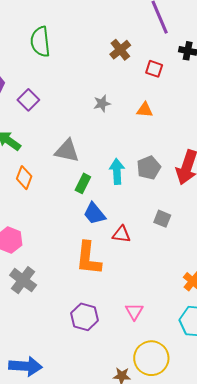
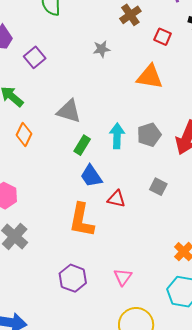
gray star: (102, 104) -> (102, 49), moved
orange triangle: (145, 110) -> (150, 77), size x1.6

